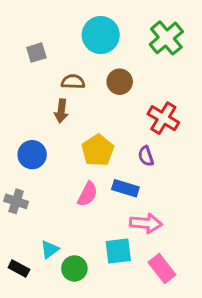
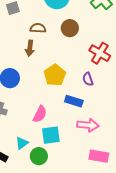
pink semicircle: (88, 194) -> (40, 114), moved
cyan square: (118, 251) -> (51, 135), moved
pink rectangle: (162, 268) -> (99, 156), turned -42

